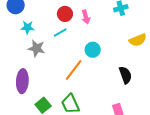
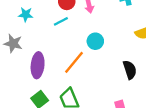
gray star: (37, 48) -> (13, 43), moved
purple ellipse: (22, 81) -> (38, 65), moved

